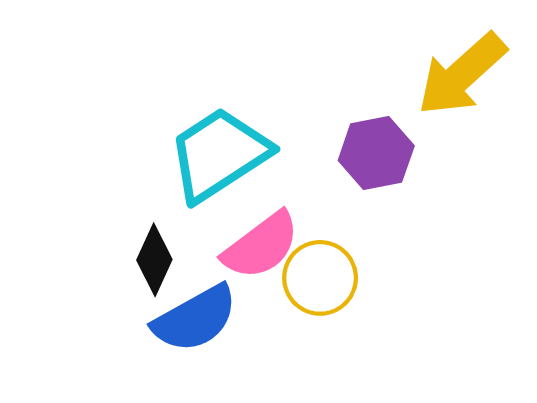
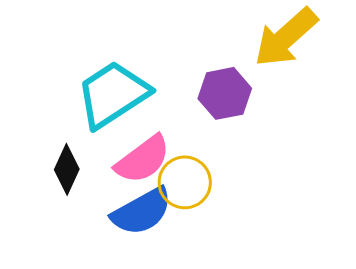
blue semicircle: (195, 319) -> (142, 211), moved

